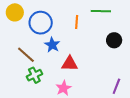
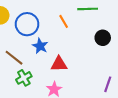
orange line: (77, 22) -> (64, 21), turned -32

